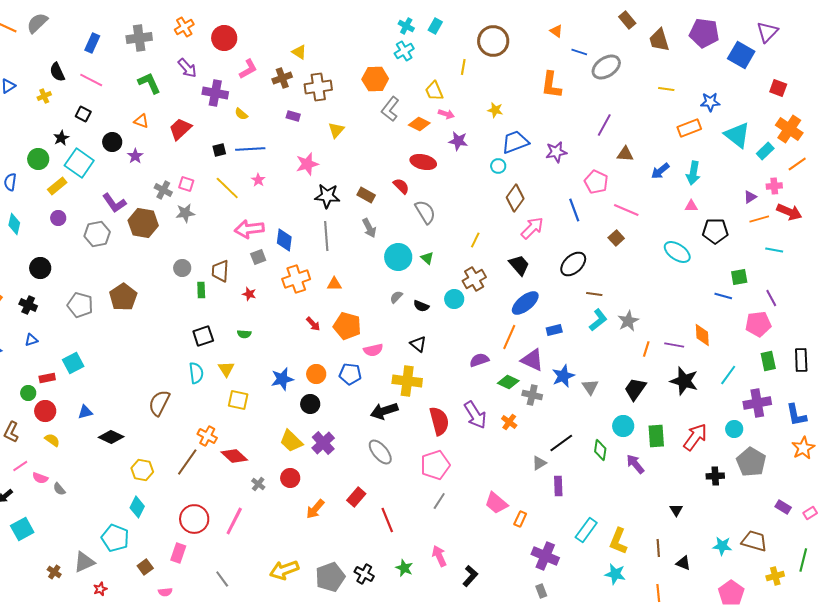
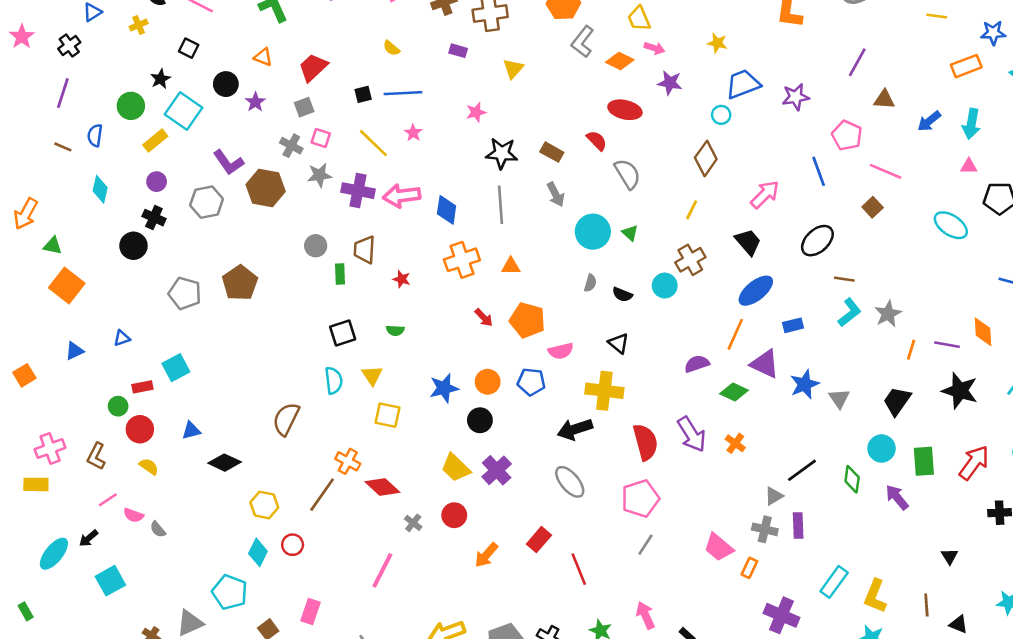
purple cross: (215, 93) -> (358, 191), moved
pink star: (307, 164) -> (476, 112), size x0.7
brown diamond: (515, 198) -> (706, 158), moved
gray square: (258, 257) -> (304, 107), moved
gray semicircle: (396, 297) -> (590, 283), turned 152
black cross: (28, 305) -> (154, 218), moved
gray cross: (532, 395) -> (765, 529), moved
red circle: (194, 519) -> (293, 545), moved, size x0.6

